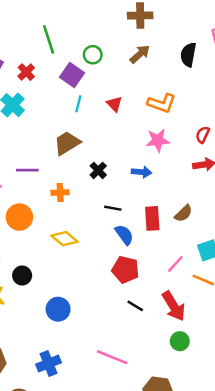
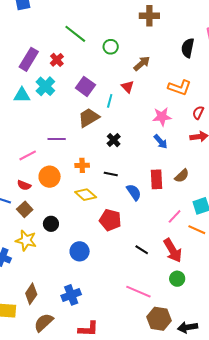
green line: (49, 39) -> (75, 34), turned -35
brown arrow: (140, 54) -> (142, 63), moved
purple square: (72, 75) -> (85, 86), moved
orange L-shape: (162, 103) -> (180, 88), moved
cyan line: (78, 104) -> (110, 101), moved
blue arrow: (142, 172) -> (161, 142), moved, turned 42
orange cross: (60, 193) -> (82, 165), moved
black line: (113, 208) -> (111, 174), moved
red pentagon: (125, 270) -> (110, 220), moved
pink line: (112, 357) -> (138, 292), moved

